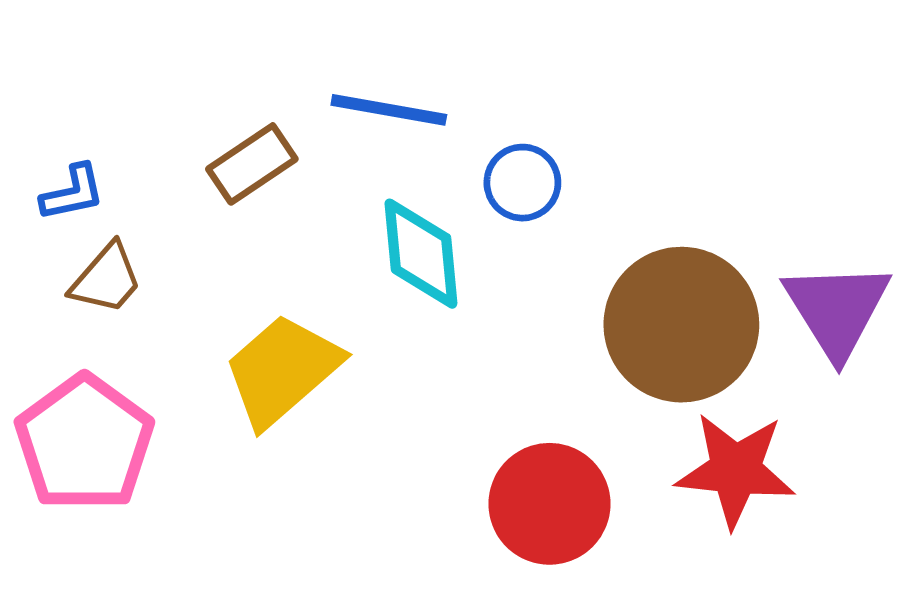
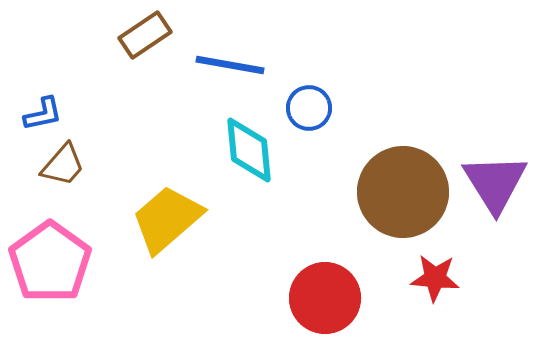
brown rectangle: (252, 164) -> (145, 35), moved
red star: (735, 470) -> (435, 278), size x0.7

